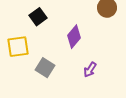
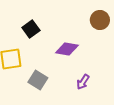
purple diamond: (74, 37) -> (67, 49), turned 60

